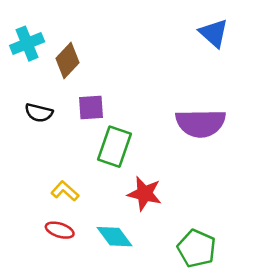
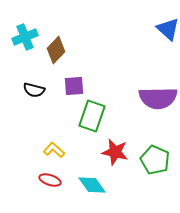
green pentagon: (197, 248) -> (155, 160), moved

